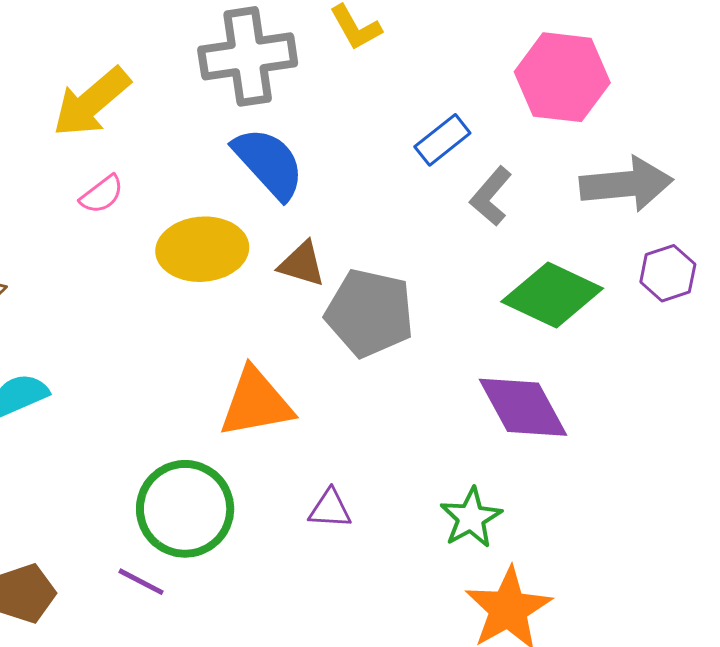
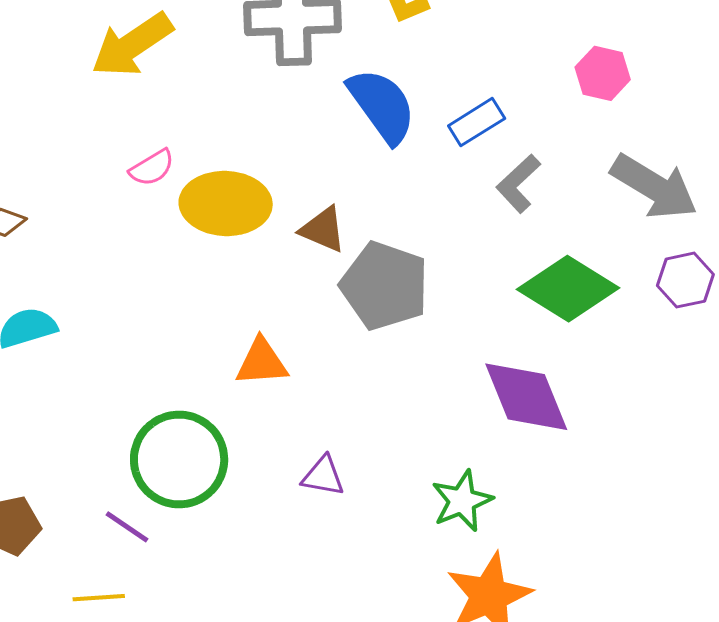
pink hexagon: (562, 77) -> (603, 73), size x0.6
blue semicircle: (269, 163) -> (382, 106), moved
gray arrow: (626, 184) -> (654, 187), turned 30
pink semicircle: (102, 194) -> (152, 168), moved
orange triangle: (256, 403) -> (262, 362), size x0.7

